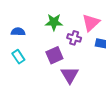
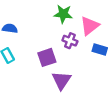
green star: (54, 22) -> (63, 14), moved

